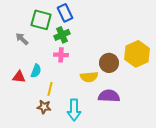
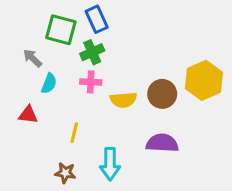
cyan semicircle: (36, 71) -> (49, 83), moved
yellow semicircle: (89, 77) -> (123, 100), moved
brown star: (44, 107) -> (65, 173), moved

